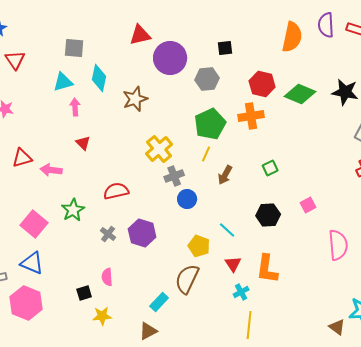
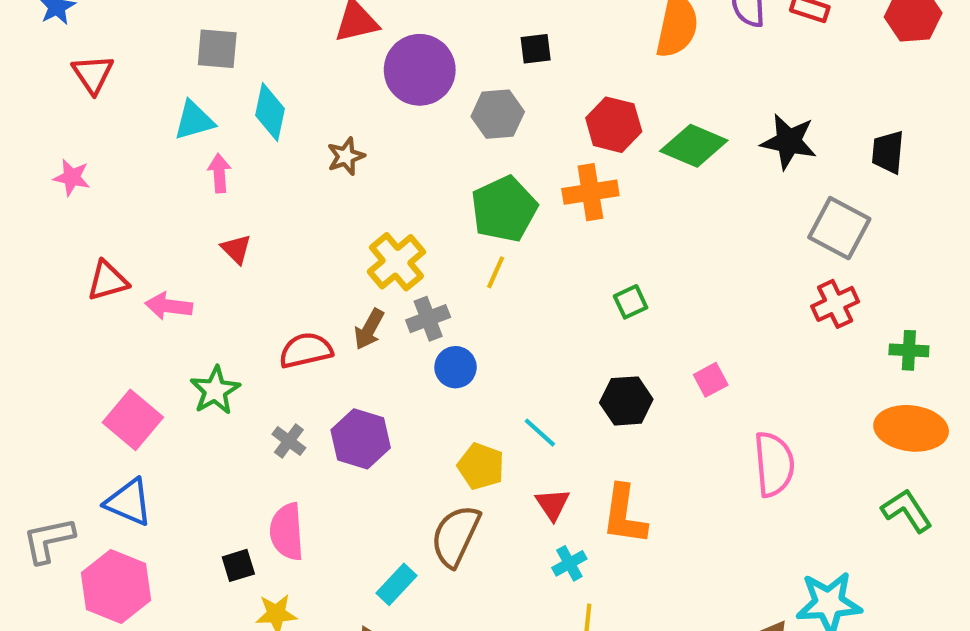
brown star: (135, 99) -> (346, 156), size x0.7
brown arrow: (225, 175) -> (369, 329), moved
pink semicircle: (107, 277) -> (287, 532), size x1.5

